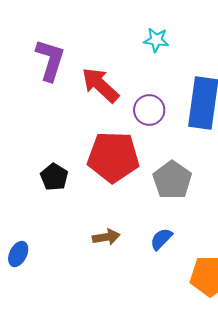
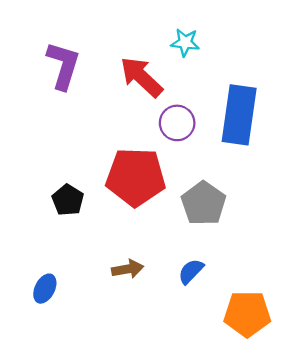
red arrow: (100, 85) -> (141, 77), moved
blue ellipse: (18, 254) -> (45, 289), moved

